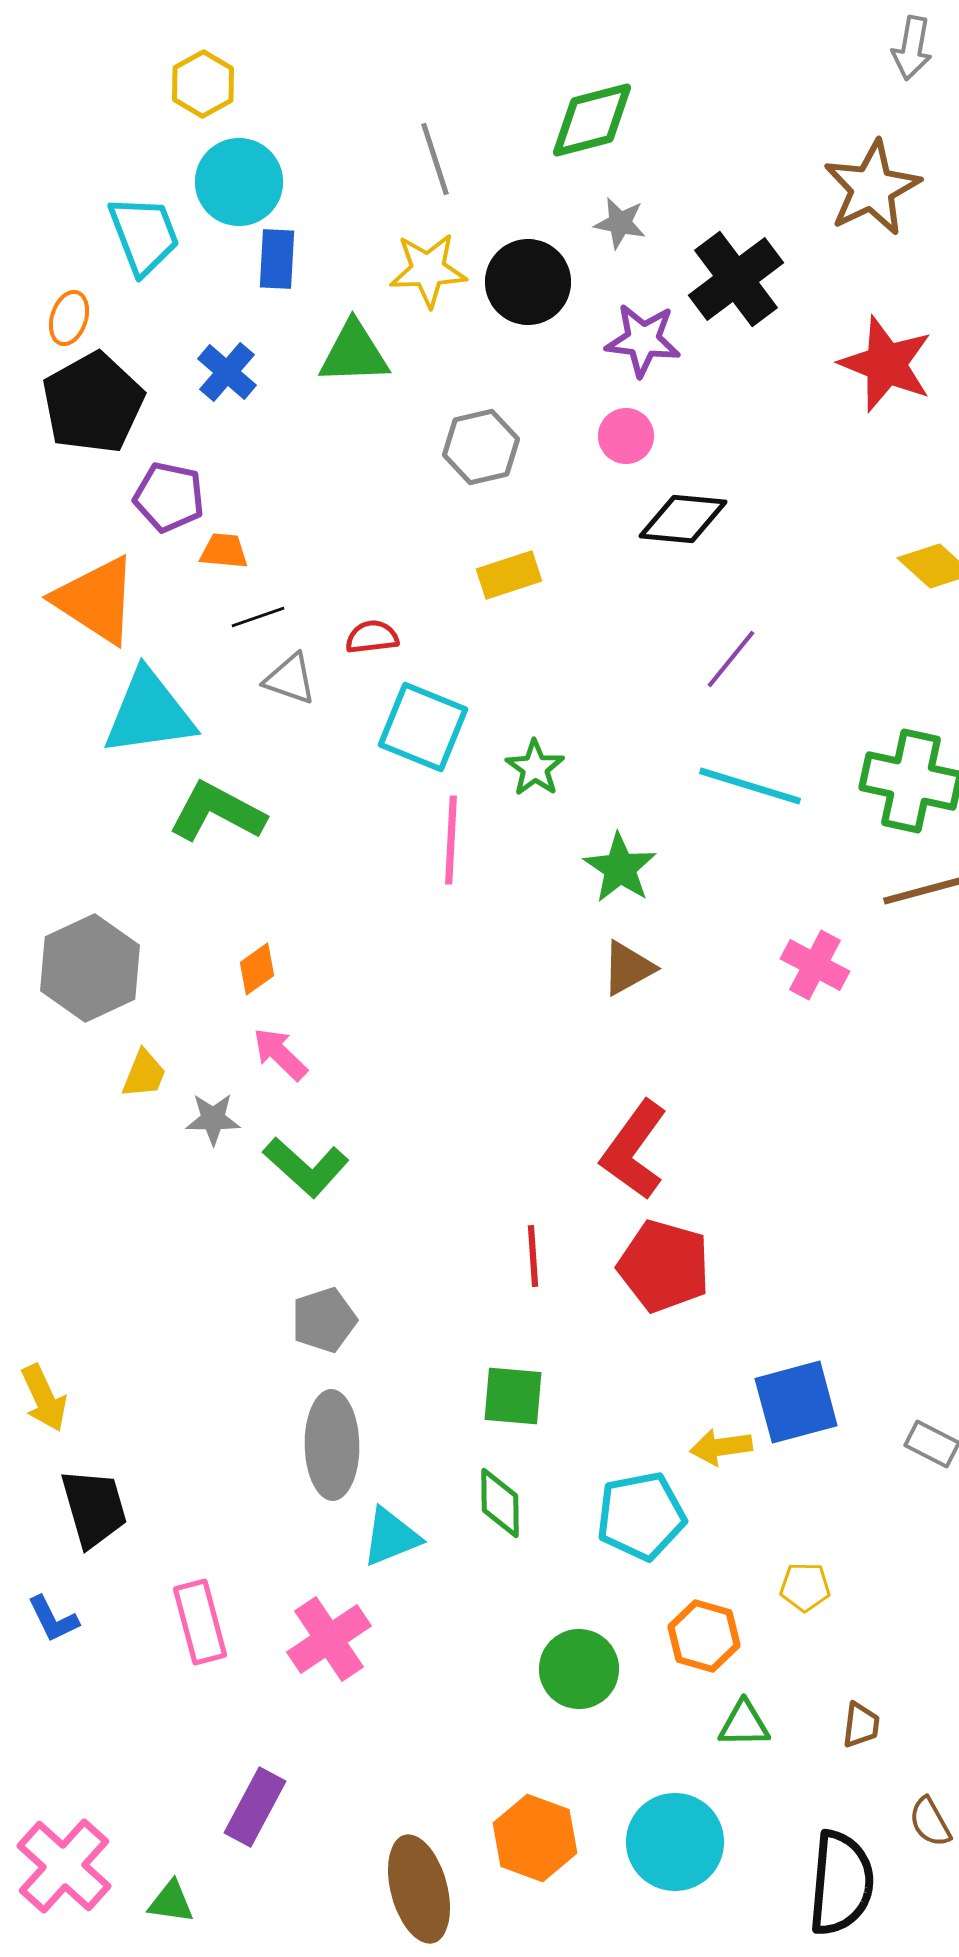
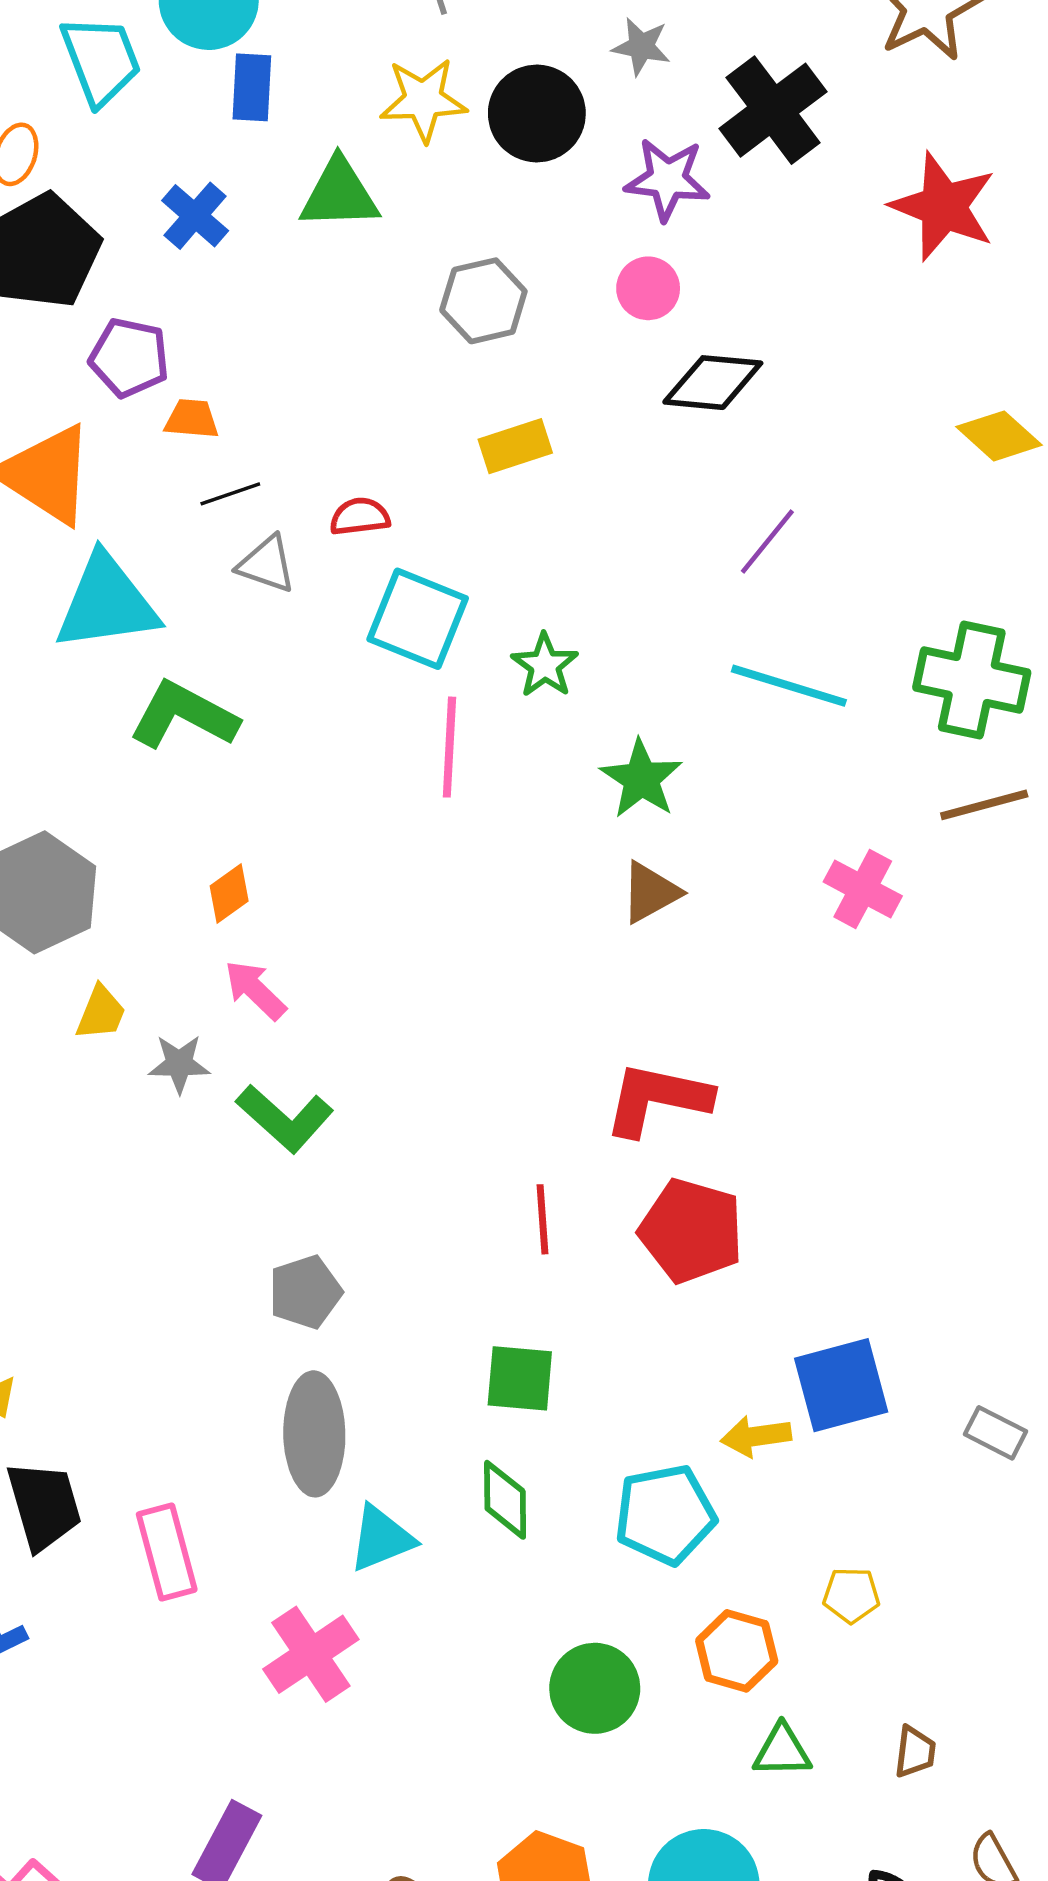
red L-shape: (634, 1150) -> (657, 1099), turned 66
pink rectangle: (200, 1622) -> (167, 1552), moved

